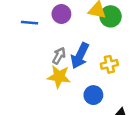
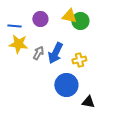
yellow star: (59, 77) -> (18, 44), moved
blue circle: (93, 95) -> (66, 85), size x1.5

